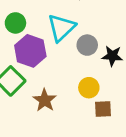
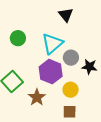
purple hexagon: (30, 51) -> (51, 72), moved
brown square: (103, 109) -> (70, 112), moved

